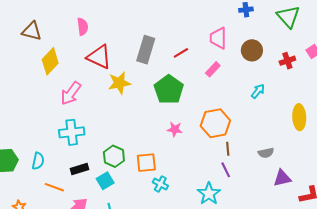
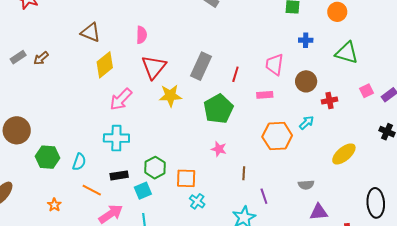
green triangle: (288, 17) -> (347, 53), turned -40
red line: (181, 53) -> (235, 74), turned -49
red triangle: (99, 57) -> (154, 67), turned 36
red cross: (287, 61) -> (329, 100), moved
pink rectangle: (213, 69) -> (265, 95), turned 35
yellow ellipse: (299, 117) -> (344, 154), turned 45
orange hexagon: (215, 123) -> (277, 136), moved
brown line: (228, 149) -> (244, 173), moved

